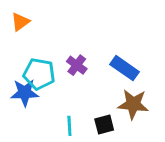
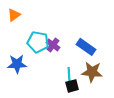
cyan pentagon: (39, 74) -> (38, 42), moved
cyan line: (69, 126) -> (69, 74), moved

